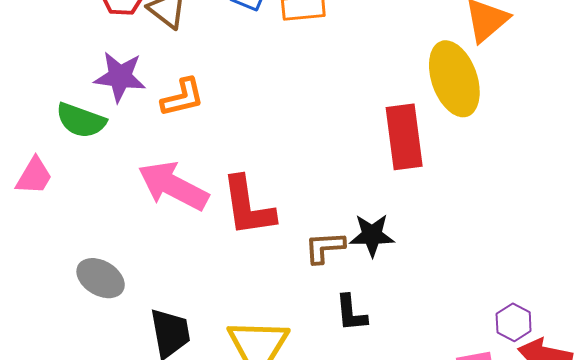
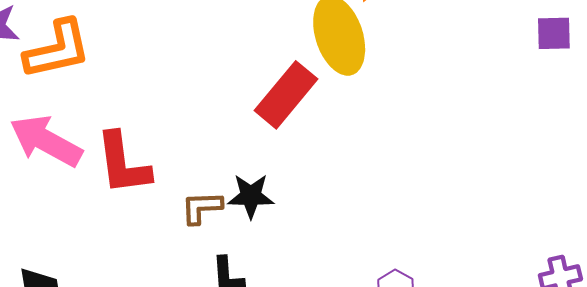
orange L-shape: (182, 97) -> (57, 49), size x1.5
red rectangle: (404, 137) -> (286, 95), turned 46

